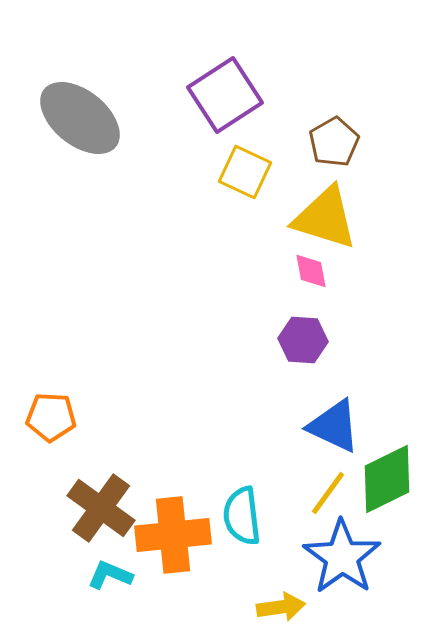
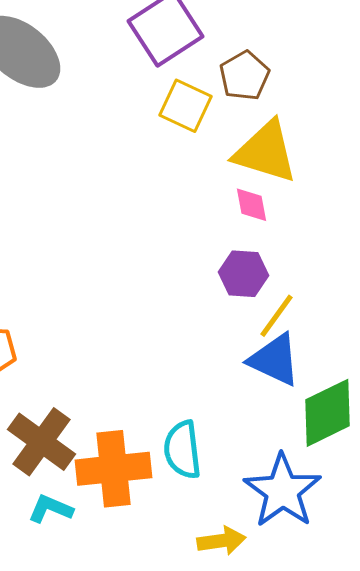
brown pentagon: (334, 142) -> (244, 76), moved
yellow line: (328, 493) -> (276, 316), moved

